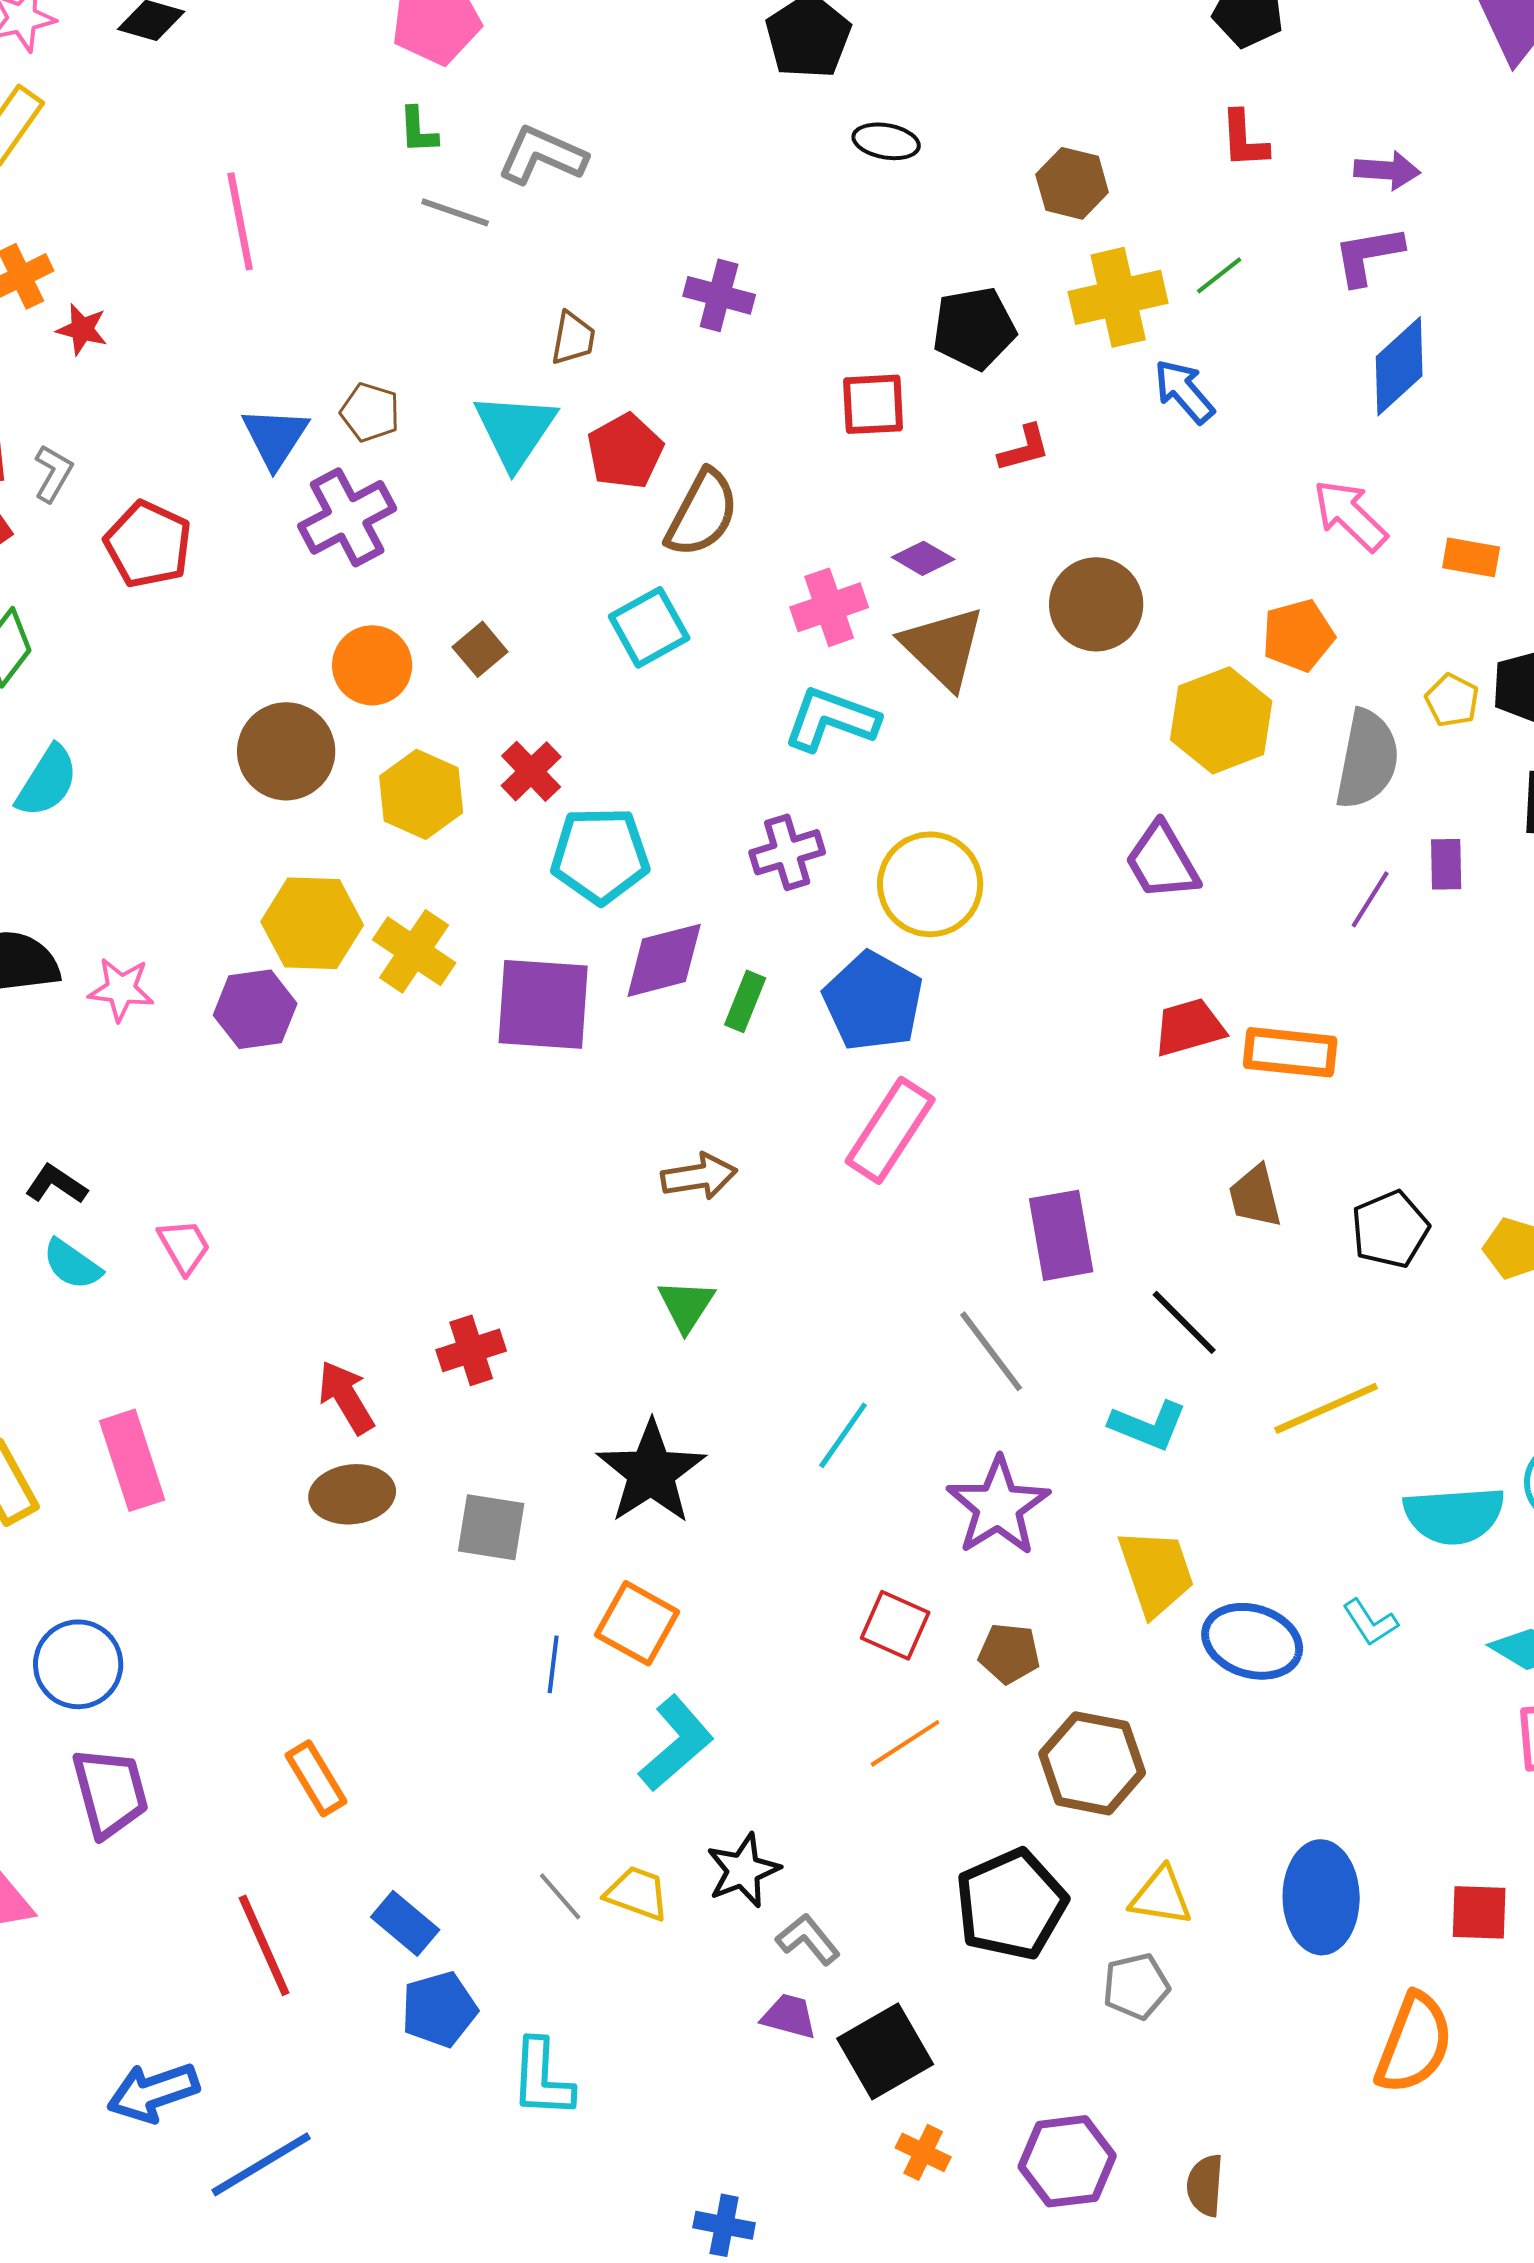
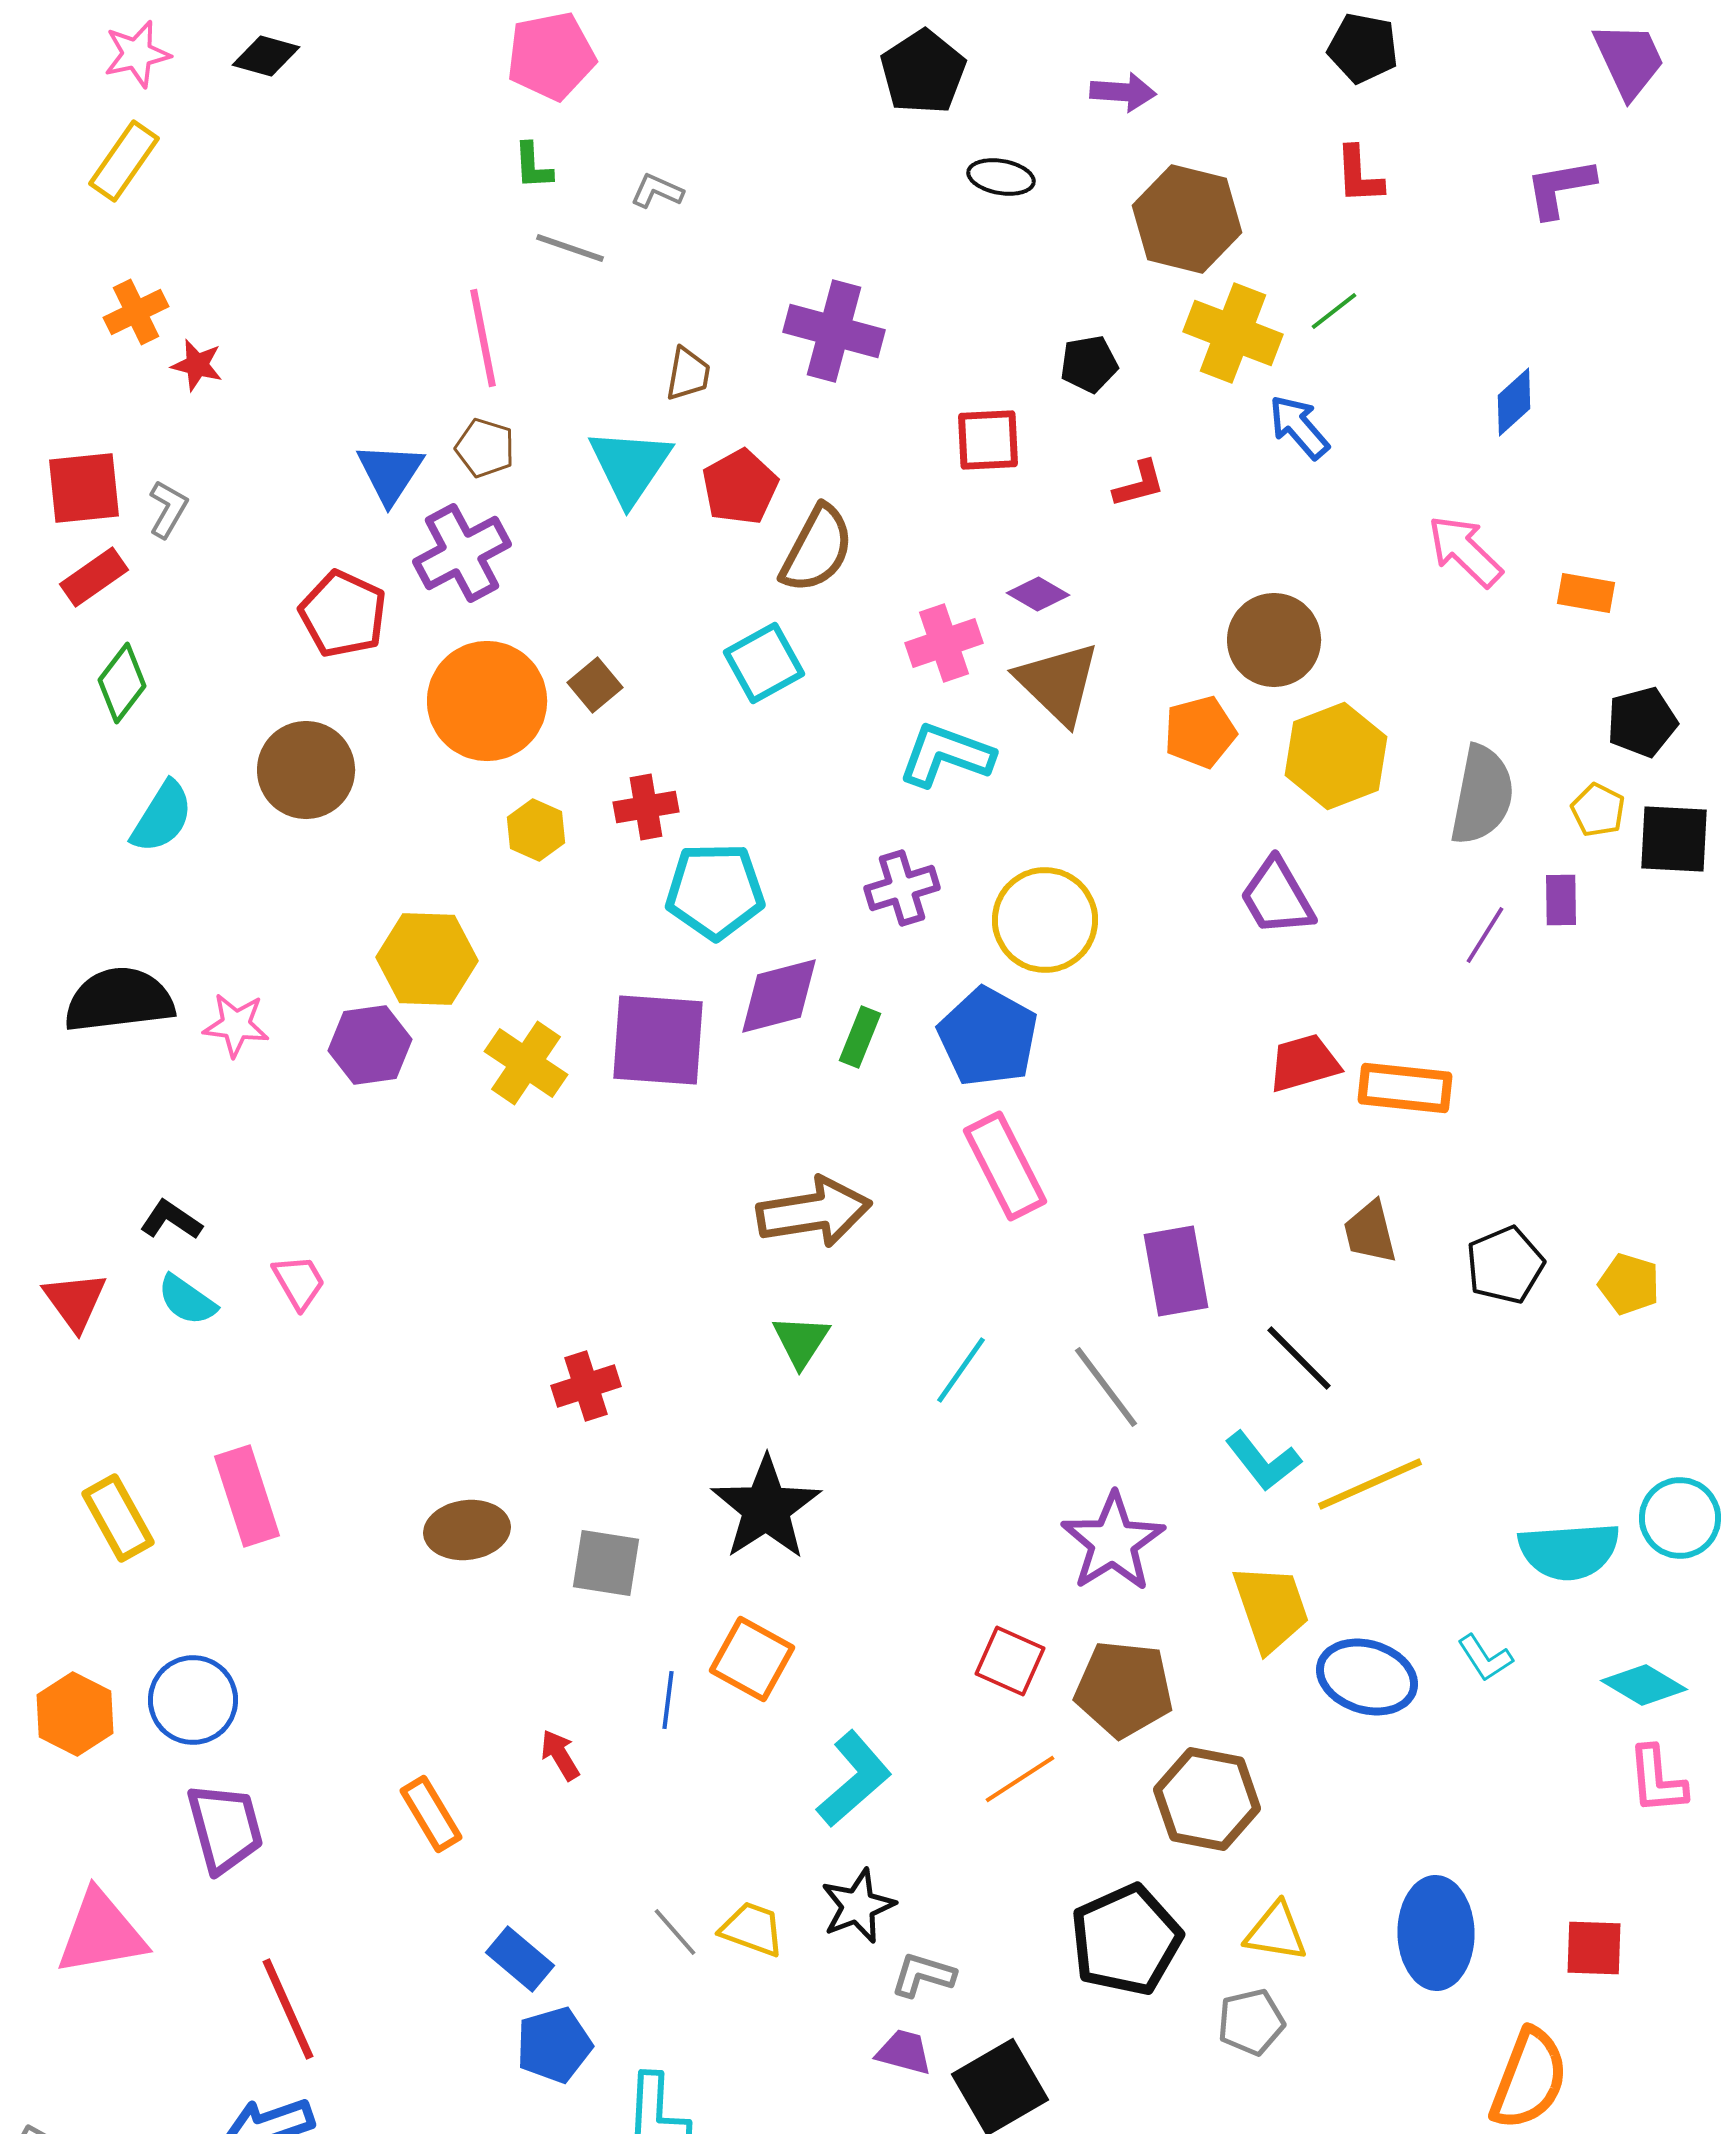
gray L-shape: (542, 155) -> (657, 191), size x0.6
purple arrow: (1387, 170) -> (1123, 92), moved
brown hexagon: (1072, 183) -> (1187, 219), size x1.5
pink line: (240, 221) -> (483, 338), moved
purple L-shape: (1368, 255) -> (1560, 188), moved
purple cross: (719, 295) -> (834, 331), size x1.4
yellow cross: (1118, 297) -> (1233, 333), turned 34
black pentagon: (974, 328) -> (1089, 364), size x0.7
blue diamond: (1399, 366) -> (1514, 402), size x0.7
red pentagon: (148, 544) -> (343, 614), moved
brown circle: (1096, 604) -> (1274, 640), moved
orange pentagon: (1298, 635) -> (1200, 732), moved
orange circle: (372, 665) -> (487, 701), size x1.5
yellow pentagon: (1452, 700) -> (1598, 810), moved
brown circle: (286, 751) -> (306, 770), moved
red cross: (531, 771) -> (646, 807), turned 34
yellow hexagon: (421, 794) -> (536, 830), size x0.7
yellow cross: (414, 951) -> (526, 1063), moved
pink rectangle: (890, 1130) -> (1005, 1166), turned -60
brown arrow: (699, 1176) -> (814, 1212), size x1.5
red arrow: (346, 1397) -> (560, 1755), moved, size x0.7
yellow line: (1326, 1408) -> (1370, 1484), moved
cyan L-shape: (1148, 1425) -> (1263, 1461), turned 30
cyan line: (843, 1435) -> (961, 1370), moved
brown pentagon: (1009, 1653) -> (1124, 1689), size x1.6
cyan L-shape: (676, 1743) -> (854, 1779), moved
gray L-shape: (808, 1939) -> (923, 1975), turned -34
red line: (264, 1945) -> (288, 2009), moved

